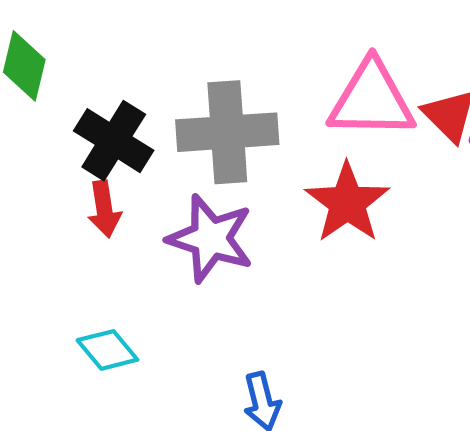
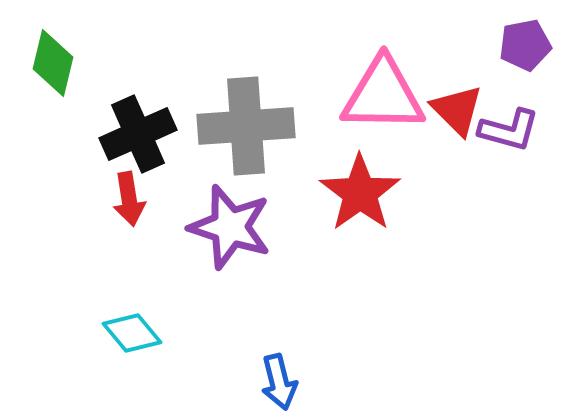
black cross: (114, 141) -> (138, 134), turned 34

